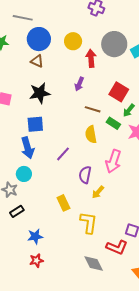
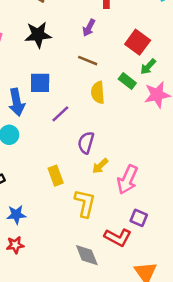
brown line: (93, 109) -> (88, 61), moved
blue square: (35, 124) -> (40, 83), moved
pink arrow: (113, 161) -> (128, 180), moved

